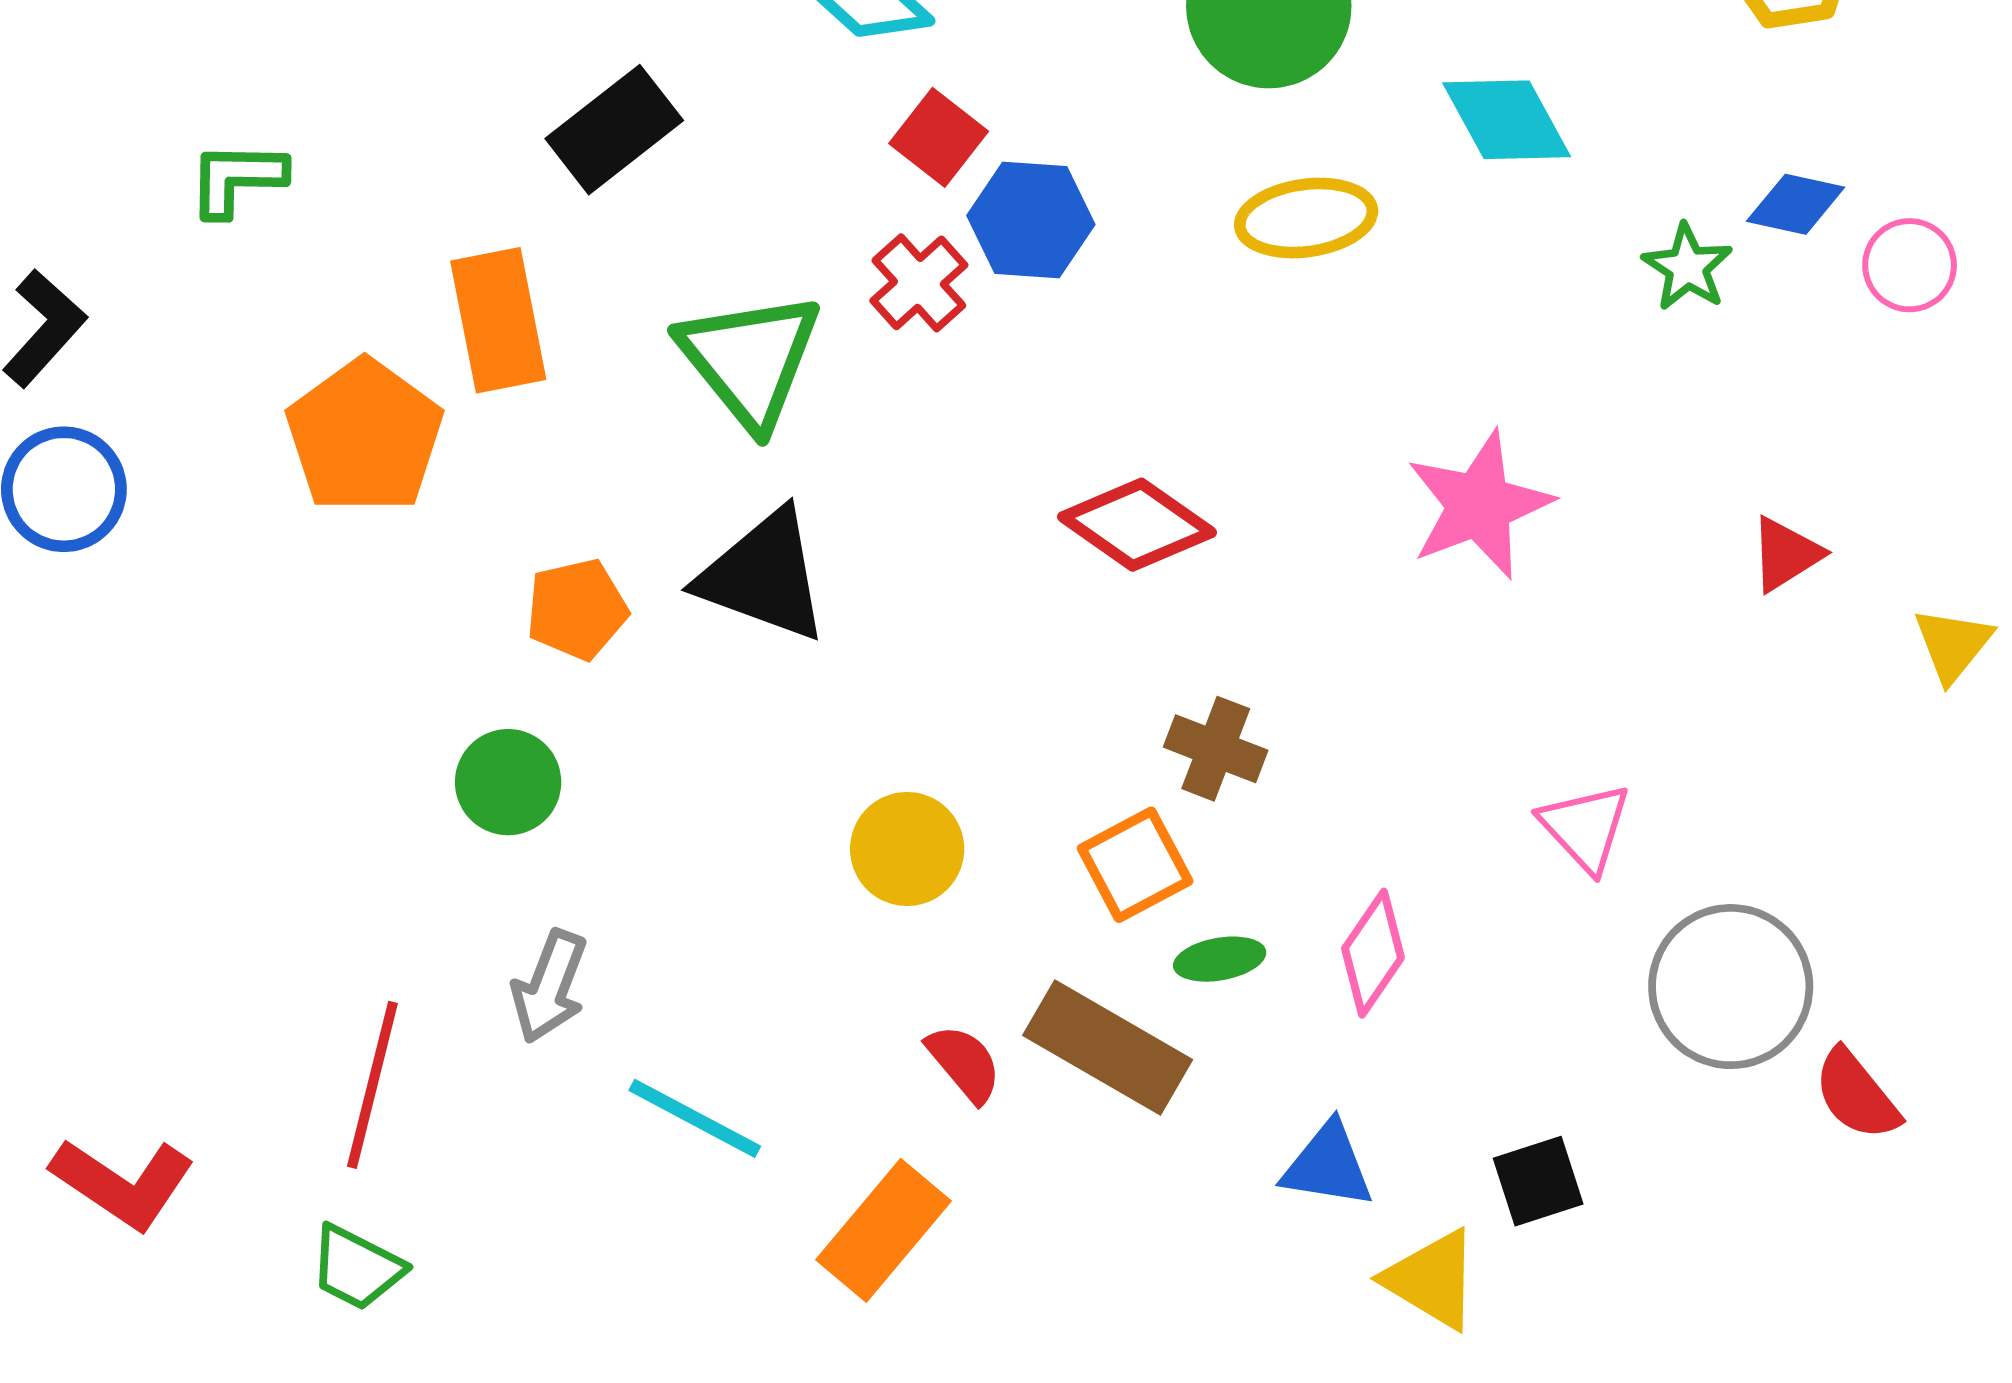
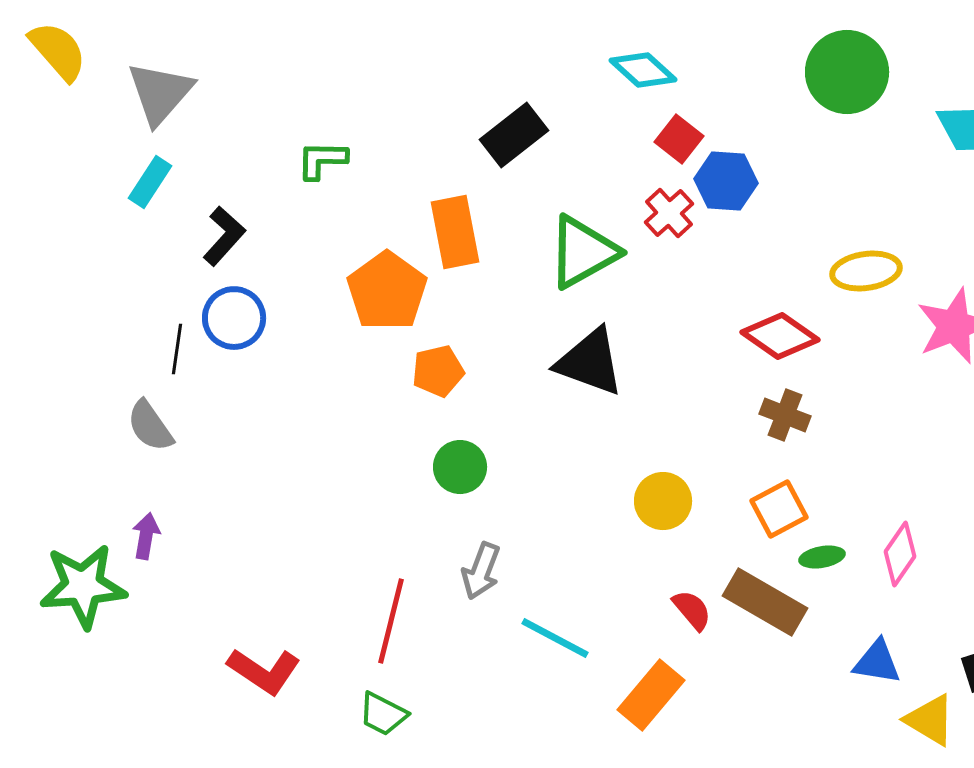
yellow ellipse: (1306, 218) -> (866, 271), moved
green triangle: (750, 360) -> (583, 252), turned 40
orange pentagon: (577, 609) -> (438, 371), moved
brown cross: (1216, 749) -> (785, 415), moved

